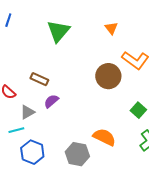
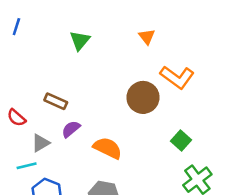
green triangle: (58, 31) -> (80, 40), size x0.7
orange semicircle: (104, 137) -> (108, 148), moved

